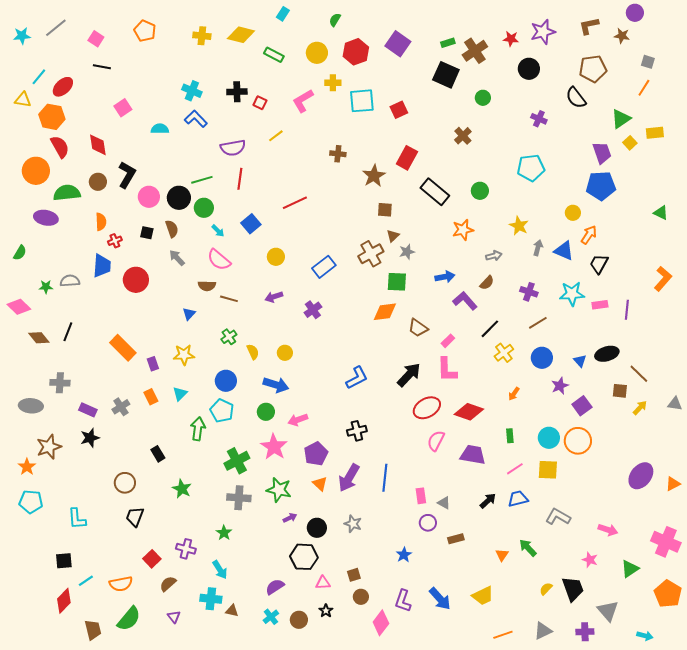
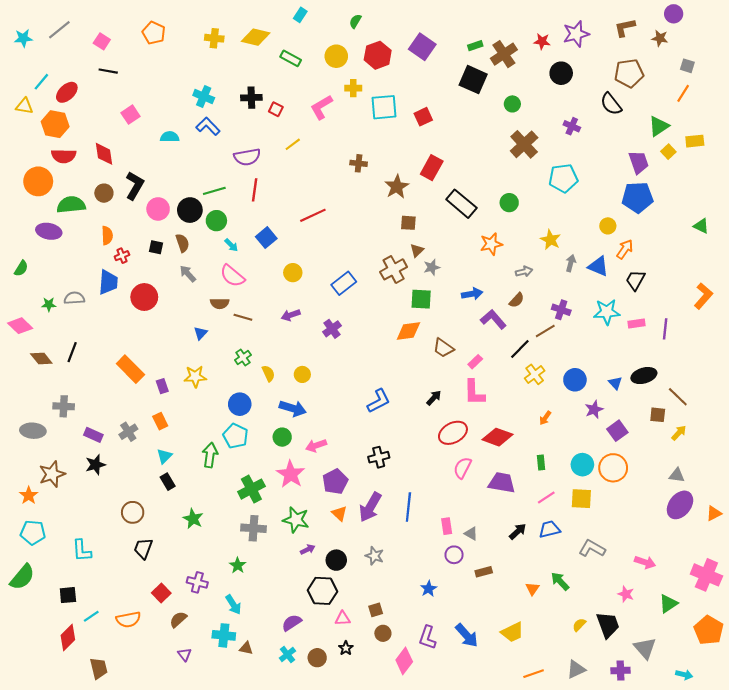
brown cross: (463, 136) -> (524, 144), moved, size x1.5
red semicircle: (60, 147) -> (64, 156), turned 120
brown line: (538, 323) -> (545, 331), moved
black arrow: (409, 375) -> (434, 398), size x0.6
cyan triangle: (180, 394) -> (164, 456), moved
gray triangle: (675, 404) -> (677, 475), moved
green semicircle: (129, 619) -> (22, 577), moved

